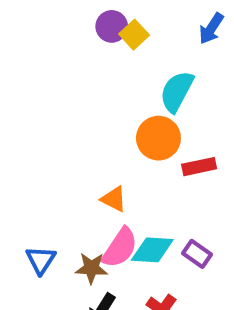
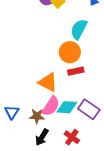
red rectangle: (199, 167) -> (76, 71), moved
orange triangle: (114, 199) -> (48, 82), size x1.5
purple rectangle: (197, 254) -> (89, 109), size x1.5

